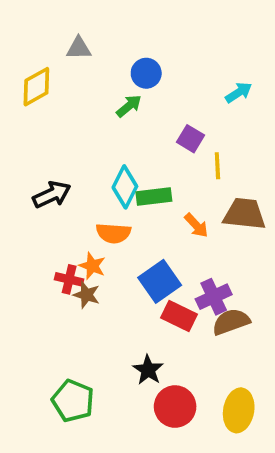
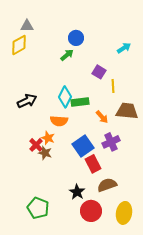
gray triangle: (79, 48) -> (27, 26), moved
red cross: (69, 279) -> (36, 145), turned 32
purple cross: (214, 297) -> (111, 142), moved
red rectangle: (179, 316) -> (93, 164), turned 36
brown semicircle: (231, 322) -> (107, 185), moved

